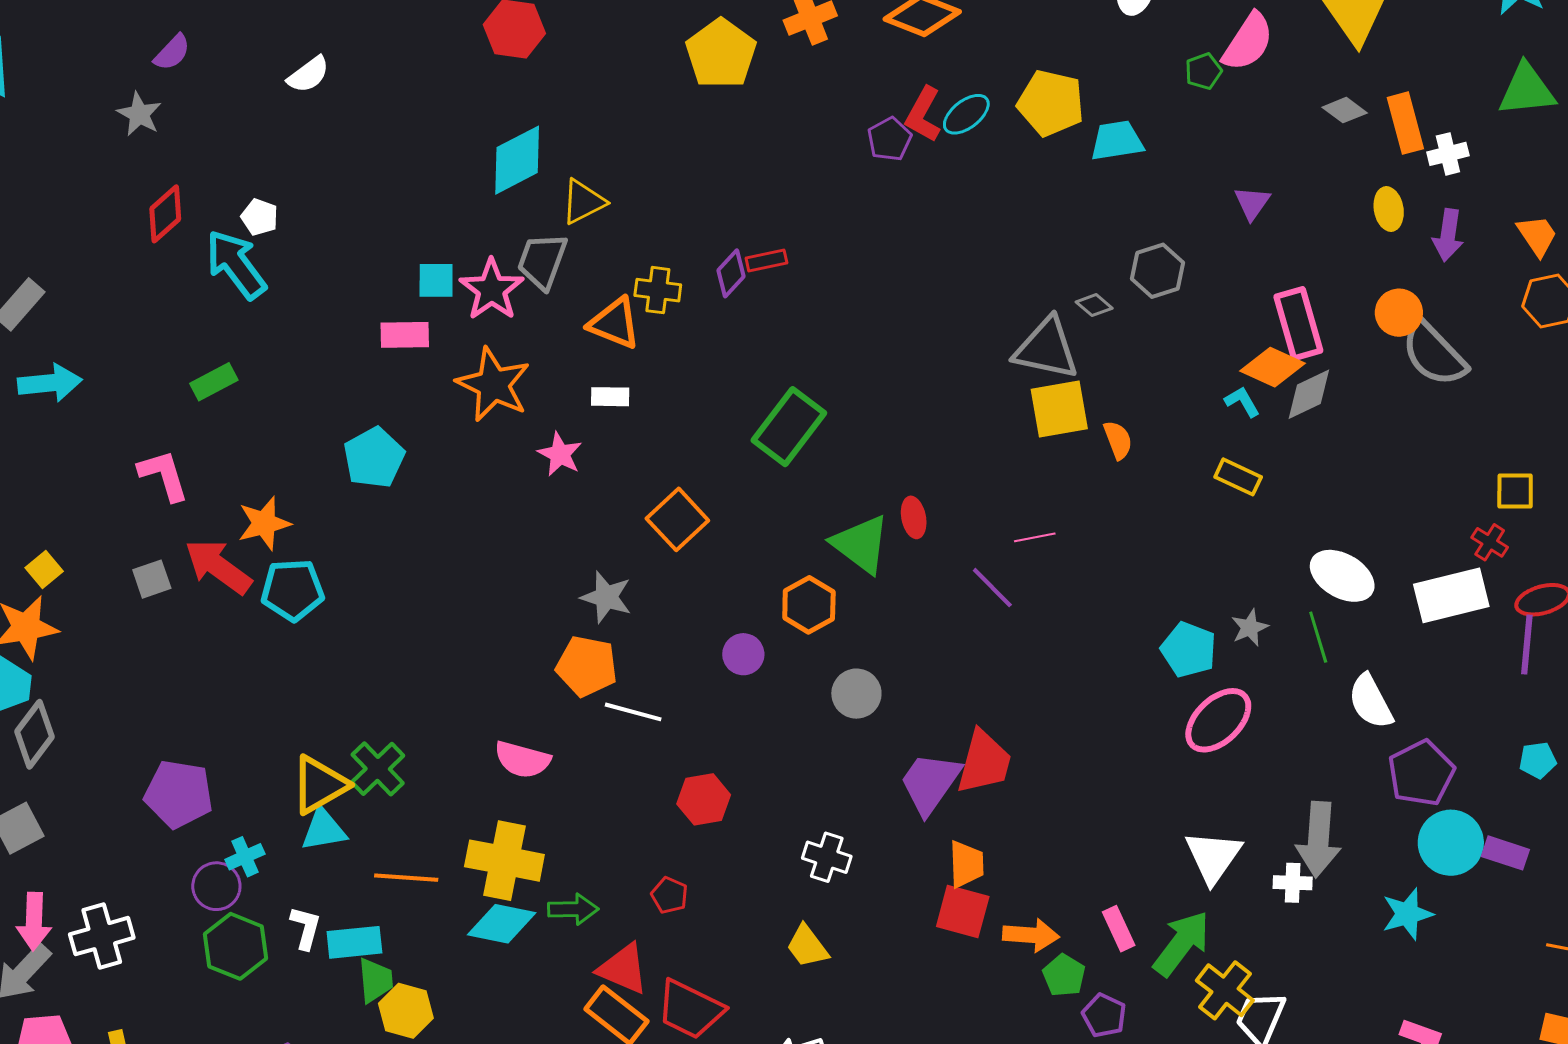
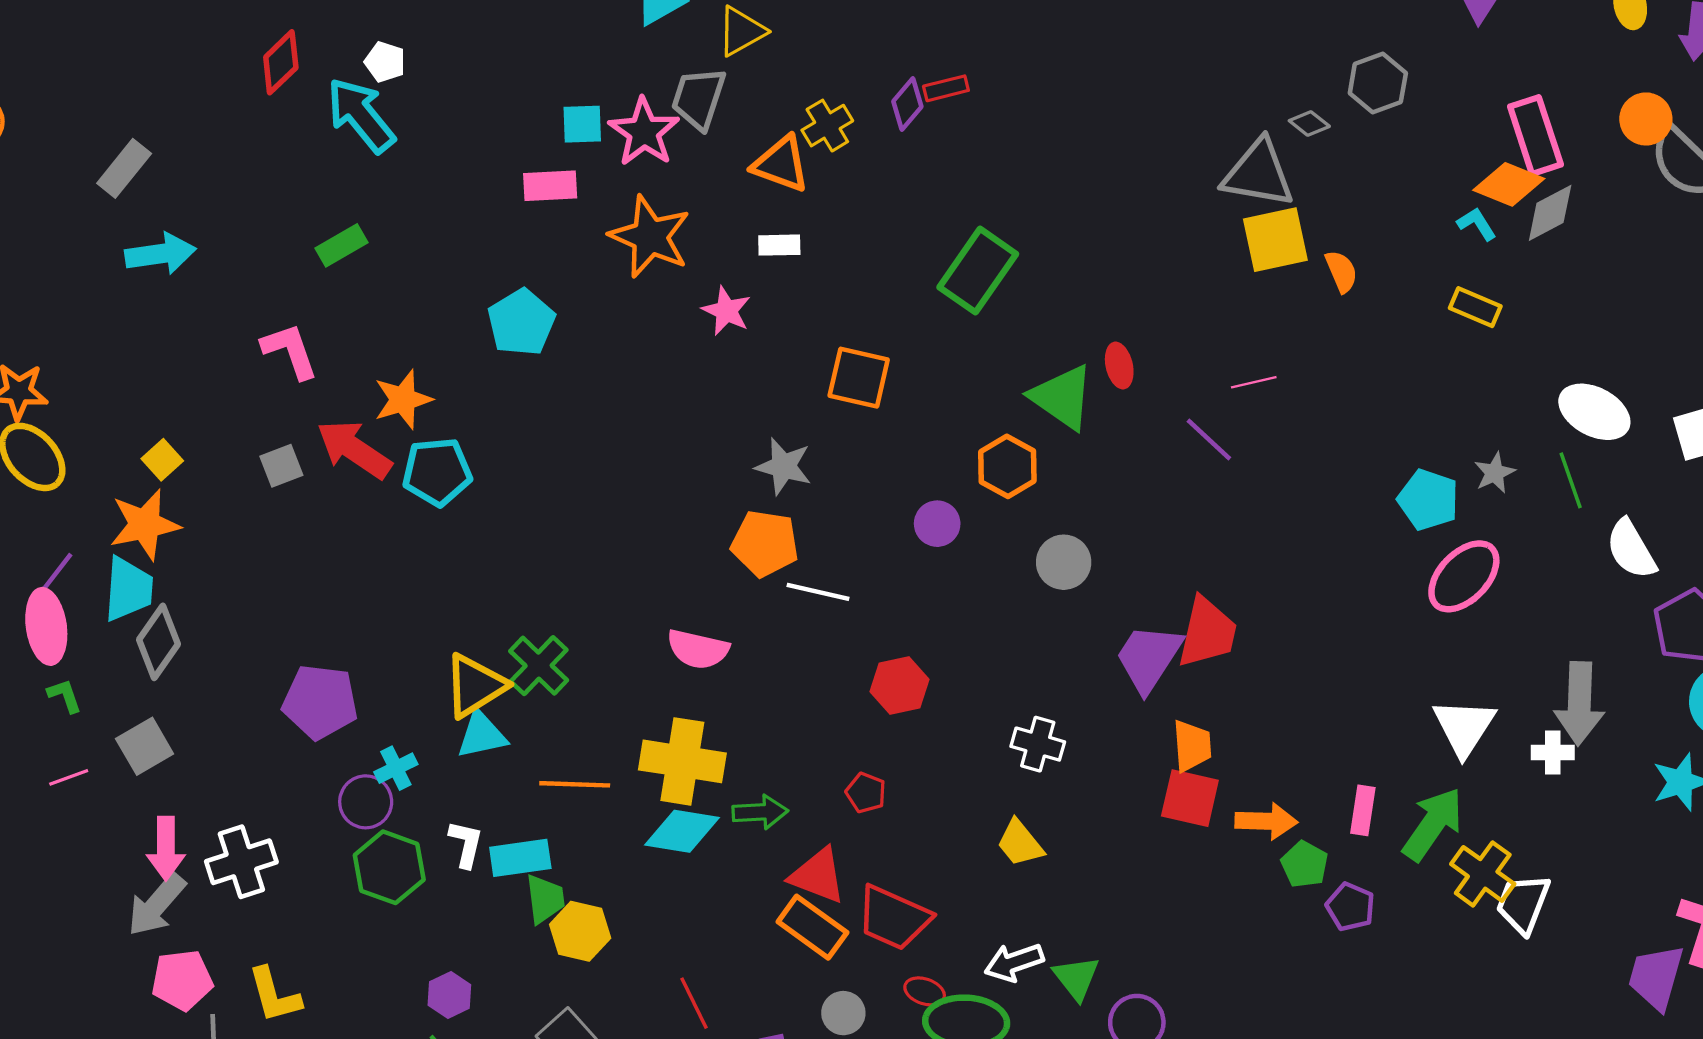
yellow cross: (658, 290) -> (827, 126), turned -36
orange square: (677, 519) -> (859, 378), turned -32
pink rectangle: (1119, 929) -> (1363, 810), turned 36

